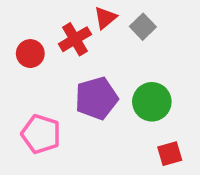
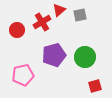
gray square: (143, 27) -> (80, 15), turned 32
pink pentagon: (41, 134) -> (23, 75), turned -30

